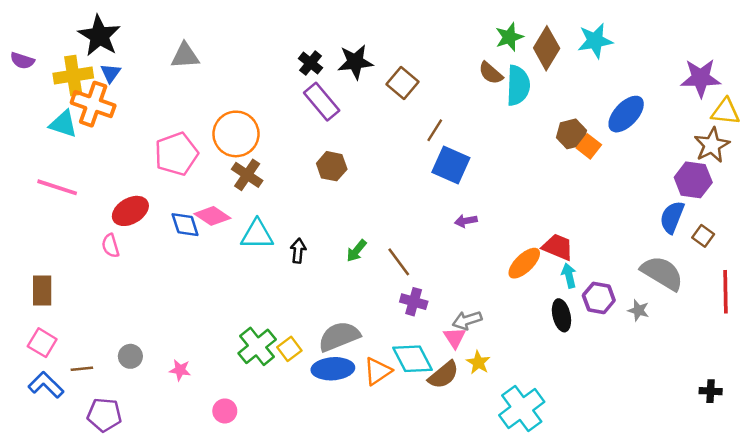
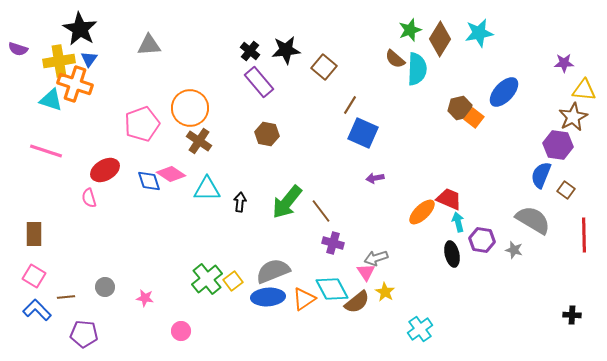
purple star: (701, 78) -> (564, 63), size x0.6
green arrow: (357, 251) -> (287, 202), size x1.8
cyan cross: (522, 408) -> (420, 329), size x0.7

